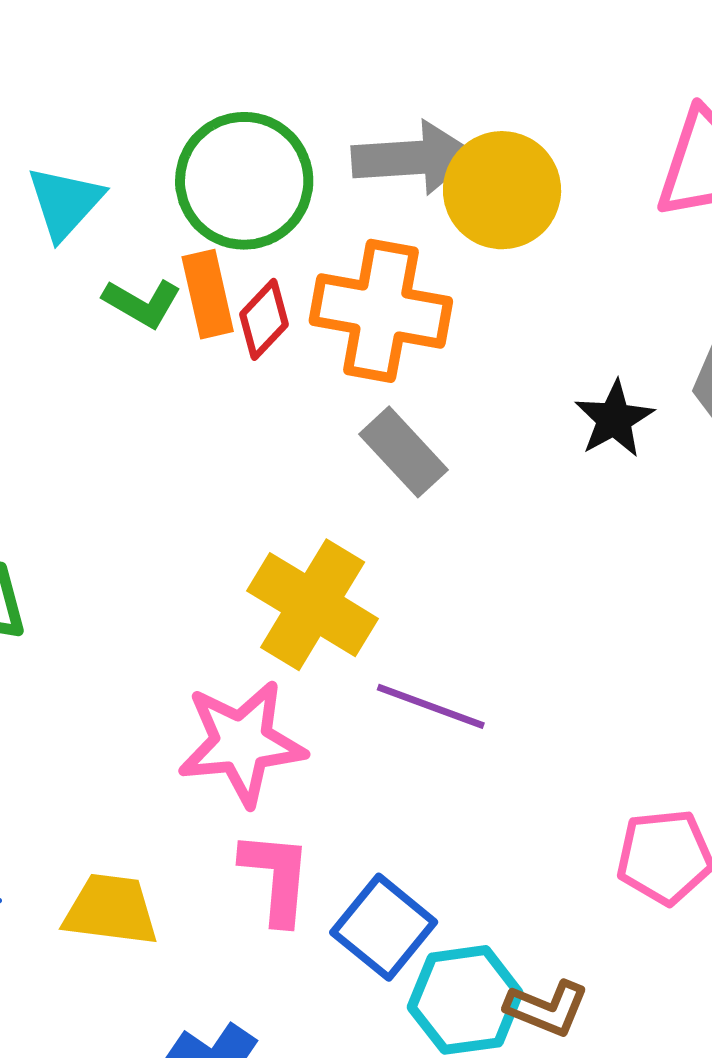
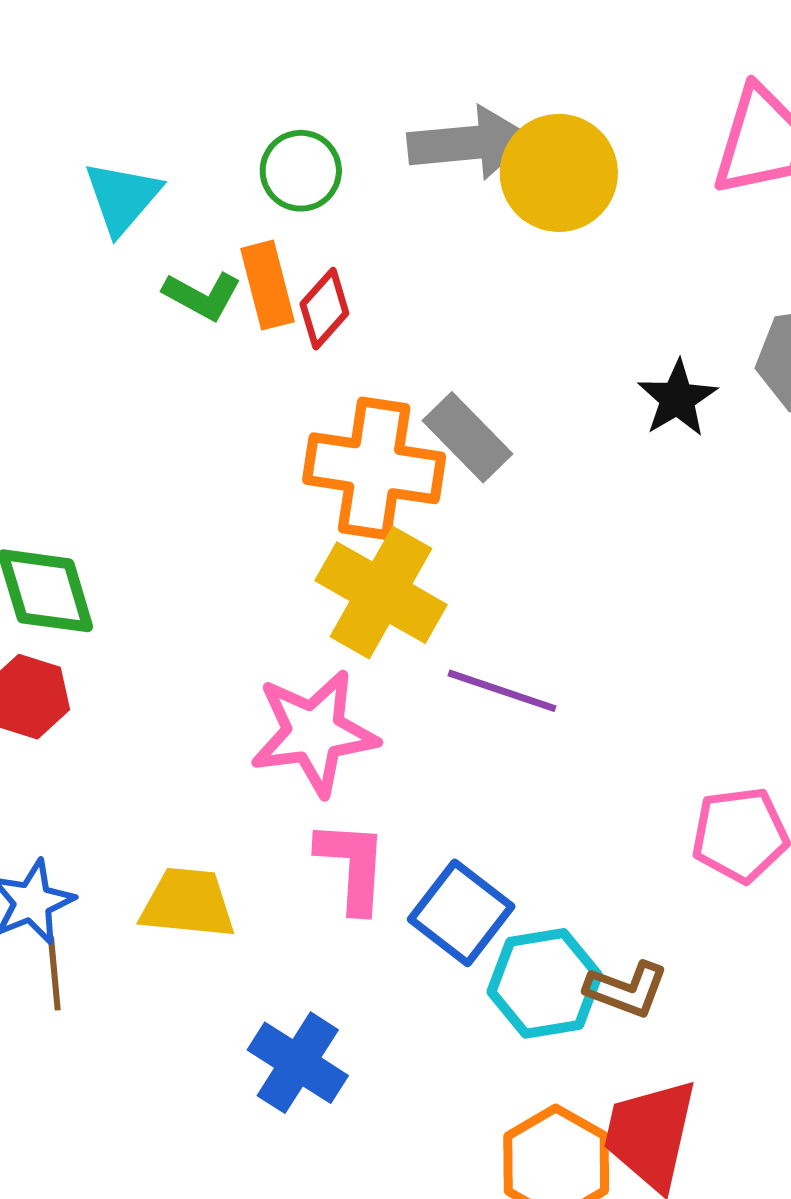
green circle: (244, 181) -> (301, 171), size x0.6
orange cross: (381, 311) -> (374, 468), moved

